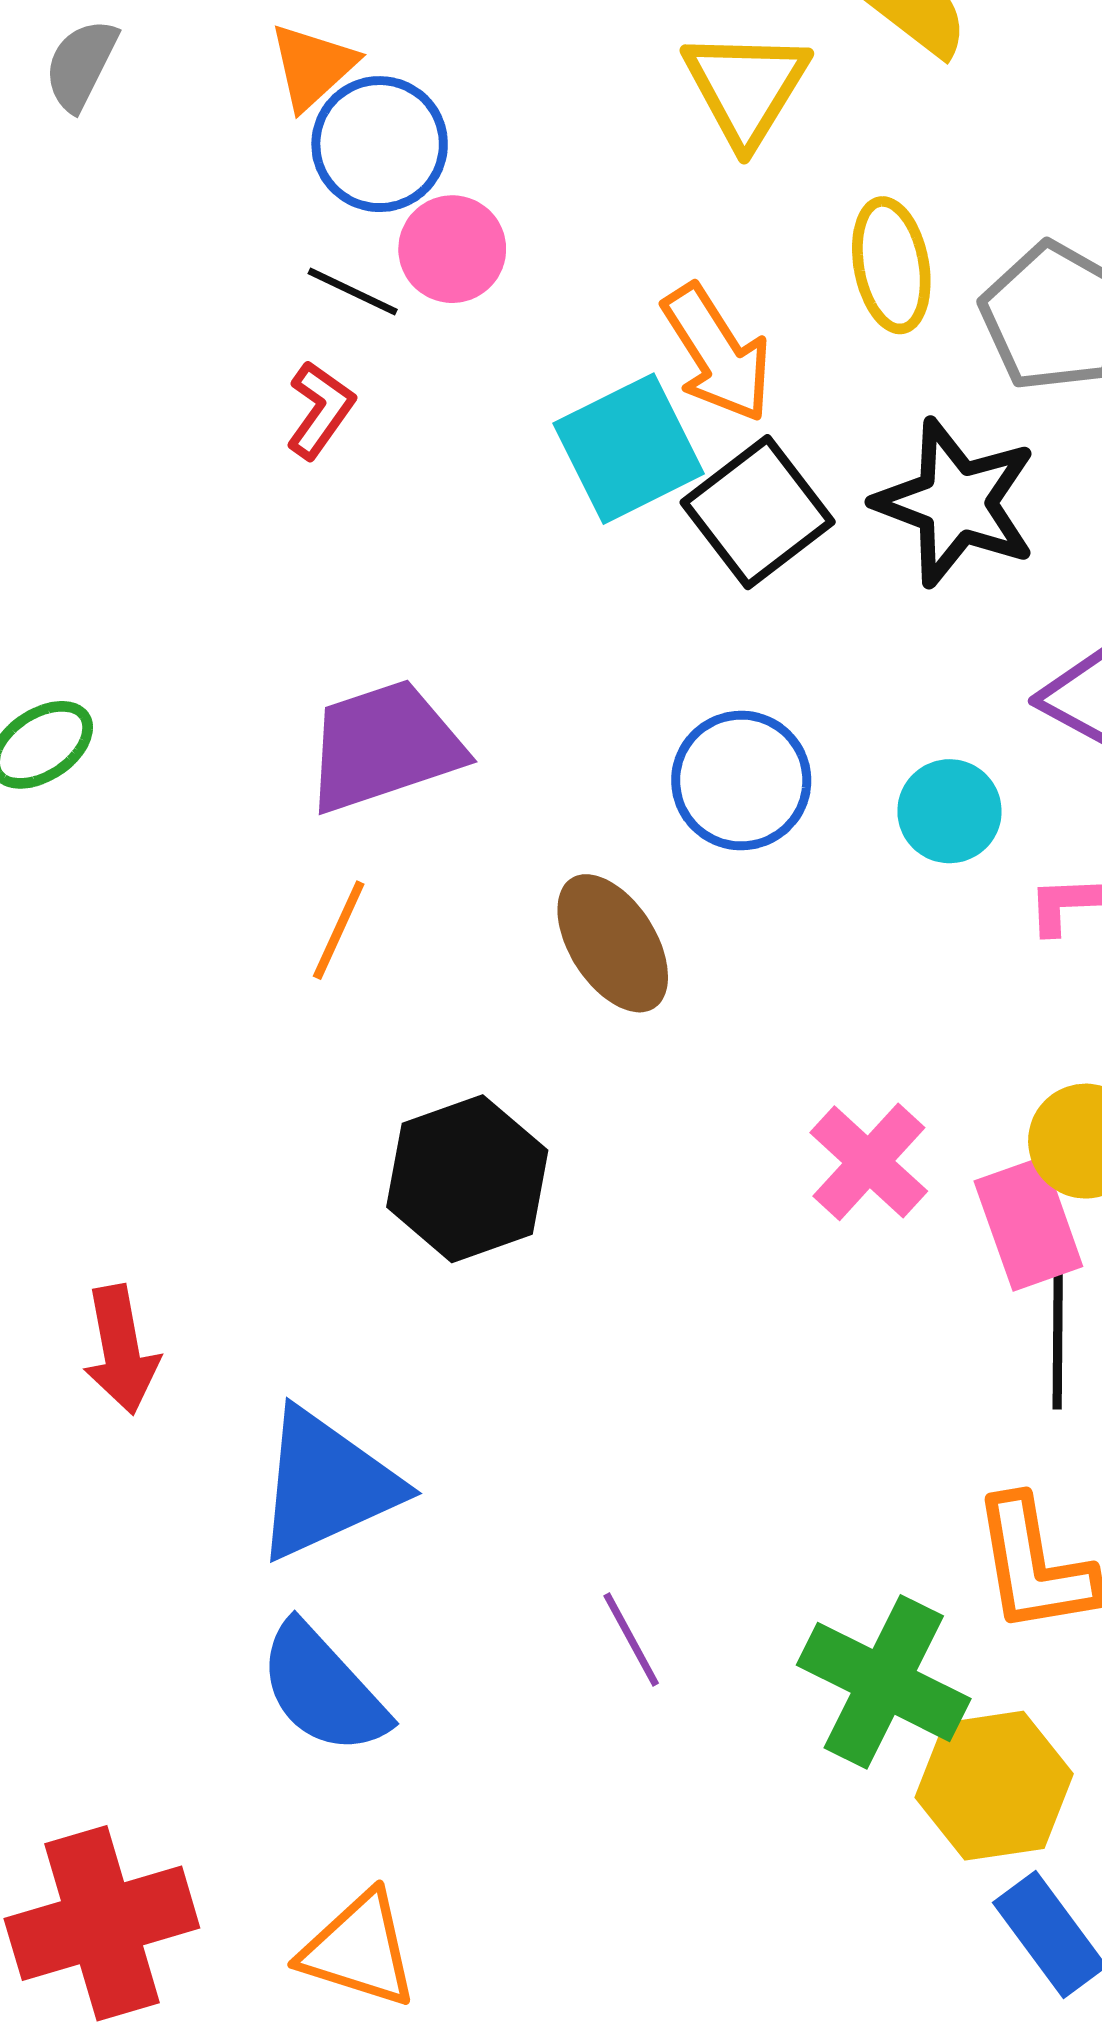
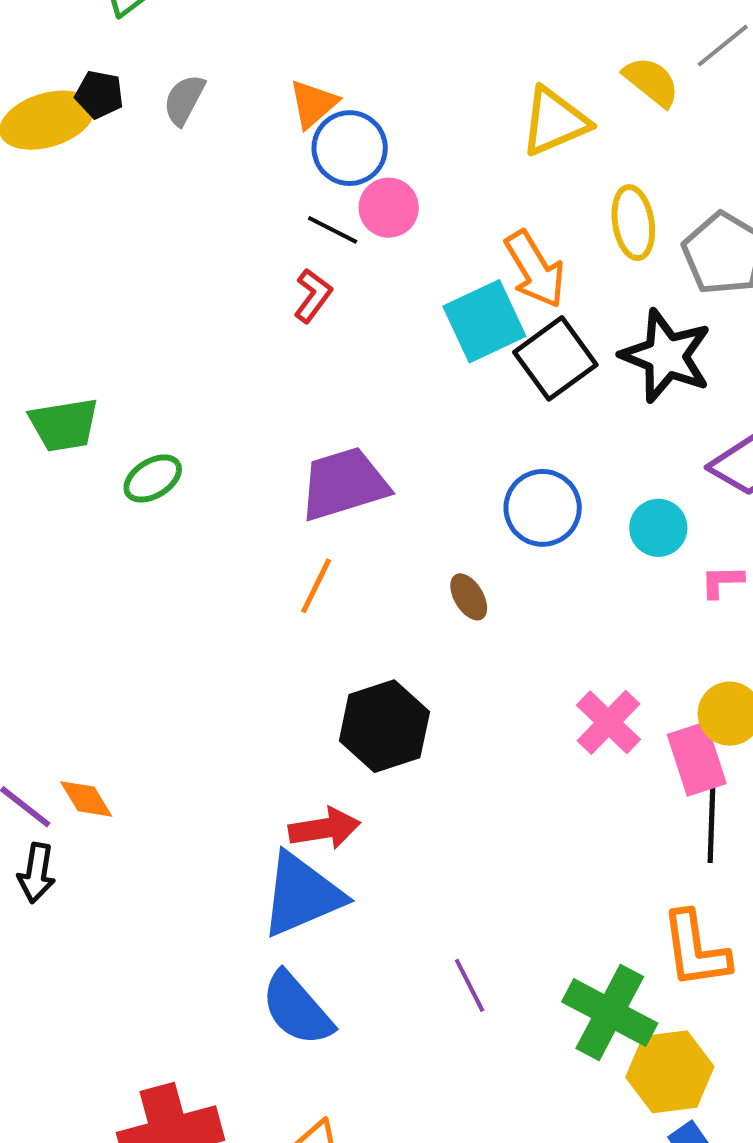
yellow triangle: (746, 87) -> (555, 122), turned 34
brown ellipse: (613, 943) -> (469, 597), size x0.6
red arrow: (121, 1350) -> (324, 828), moved, turned -90

